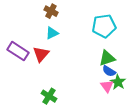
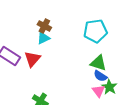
brown cross: (51, 11) -> (44, 26), moved
green triangle: (107, 58) -> (98, 63), turned 36

